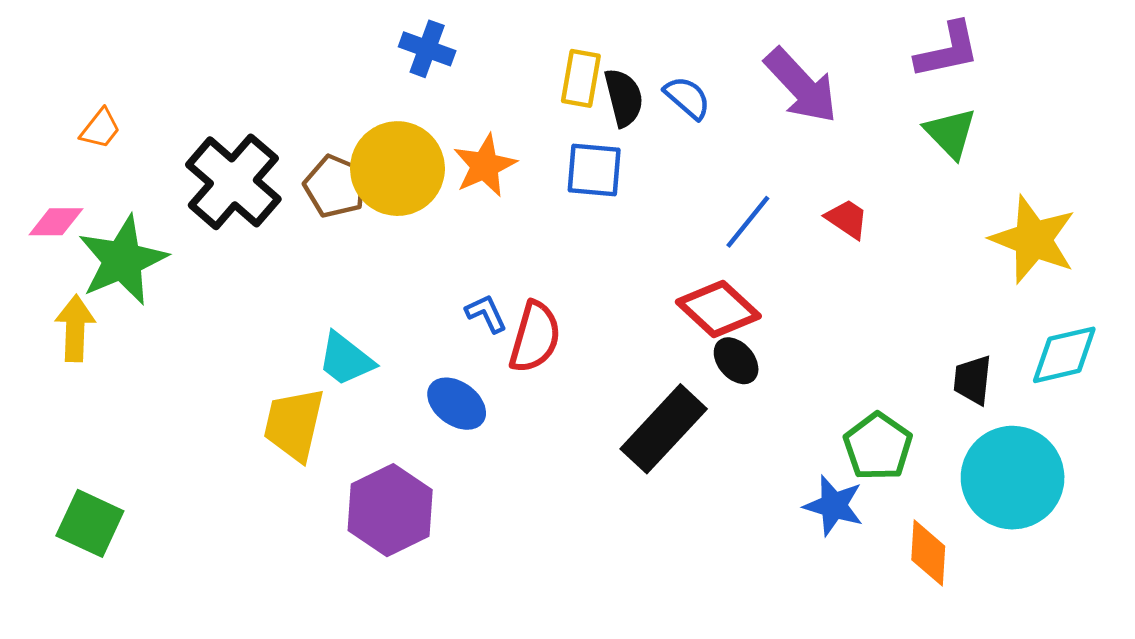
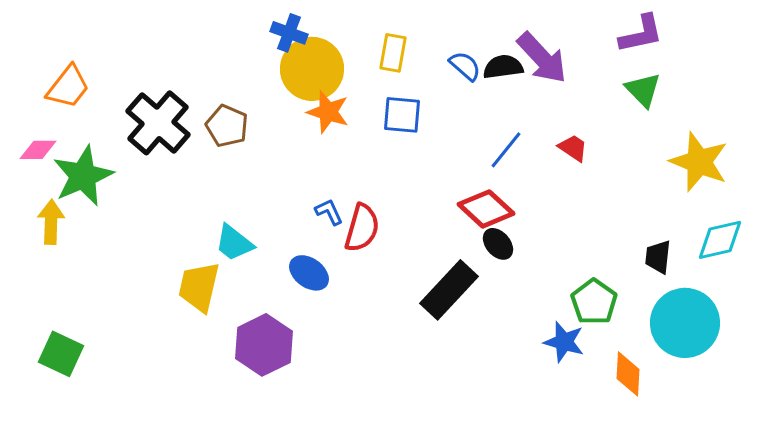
black semicircle: (624, 98) -> (503, 67), moved, turned -84
orange trapezoid: (100, 129) -> (68, 87), size x1.6
orange star: (485, 166) -> (328, 112), turned -30
yellow circle: (397, 169) -> (312, 69), moved

